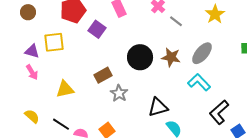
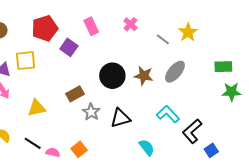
gray line: (176, 21) -> (163, 39), moved
cyan L-shape: (199, 82) -> (168, 114), moved
black triangle: (158, 107) -> (120, 118), moved

